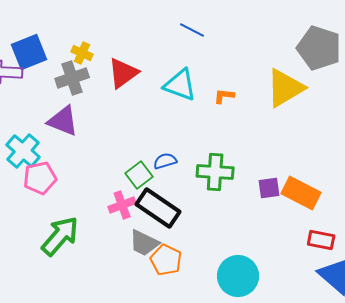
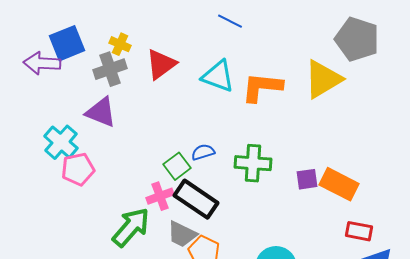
orange L-shape: (224, 96) -> (262, 87), size x2.0
green arrow: (60, 236) -> (131, 227), moved

